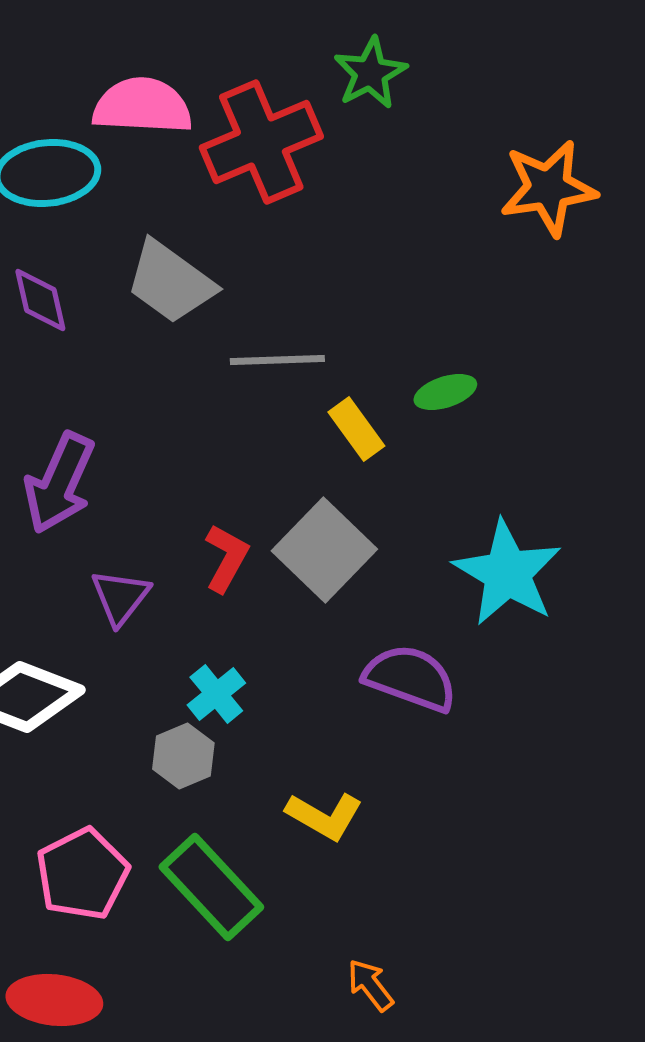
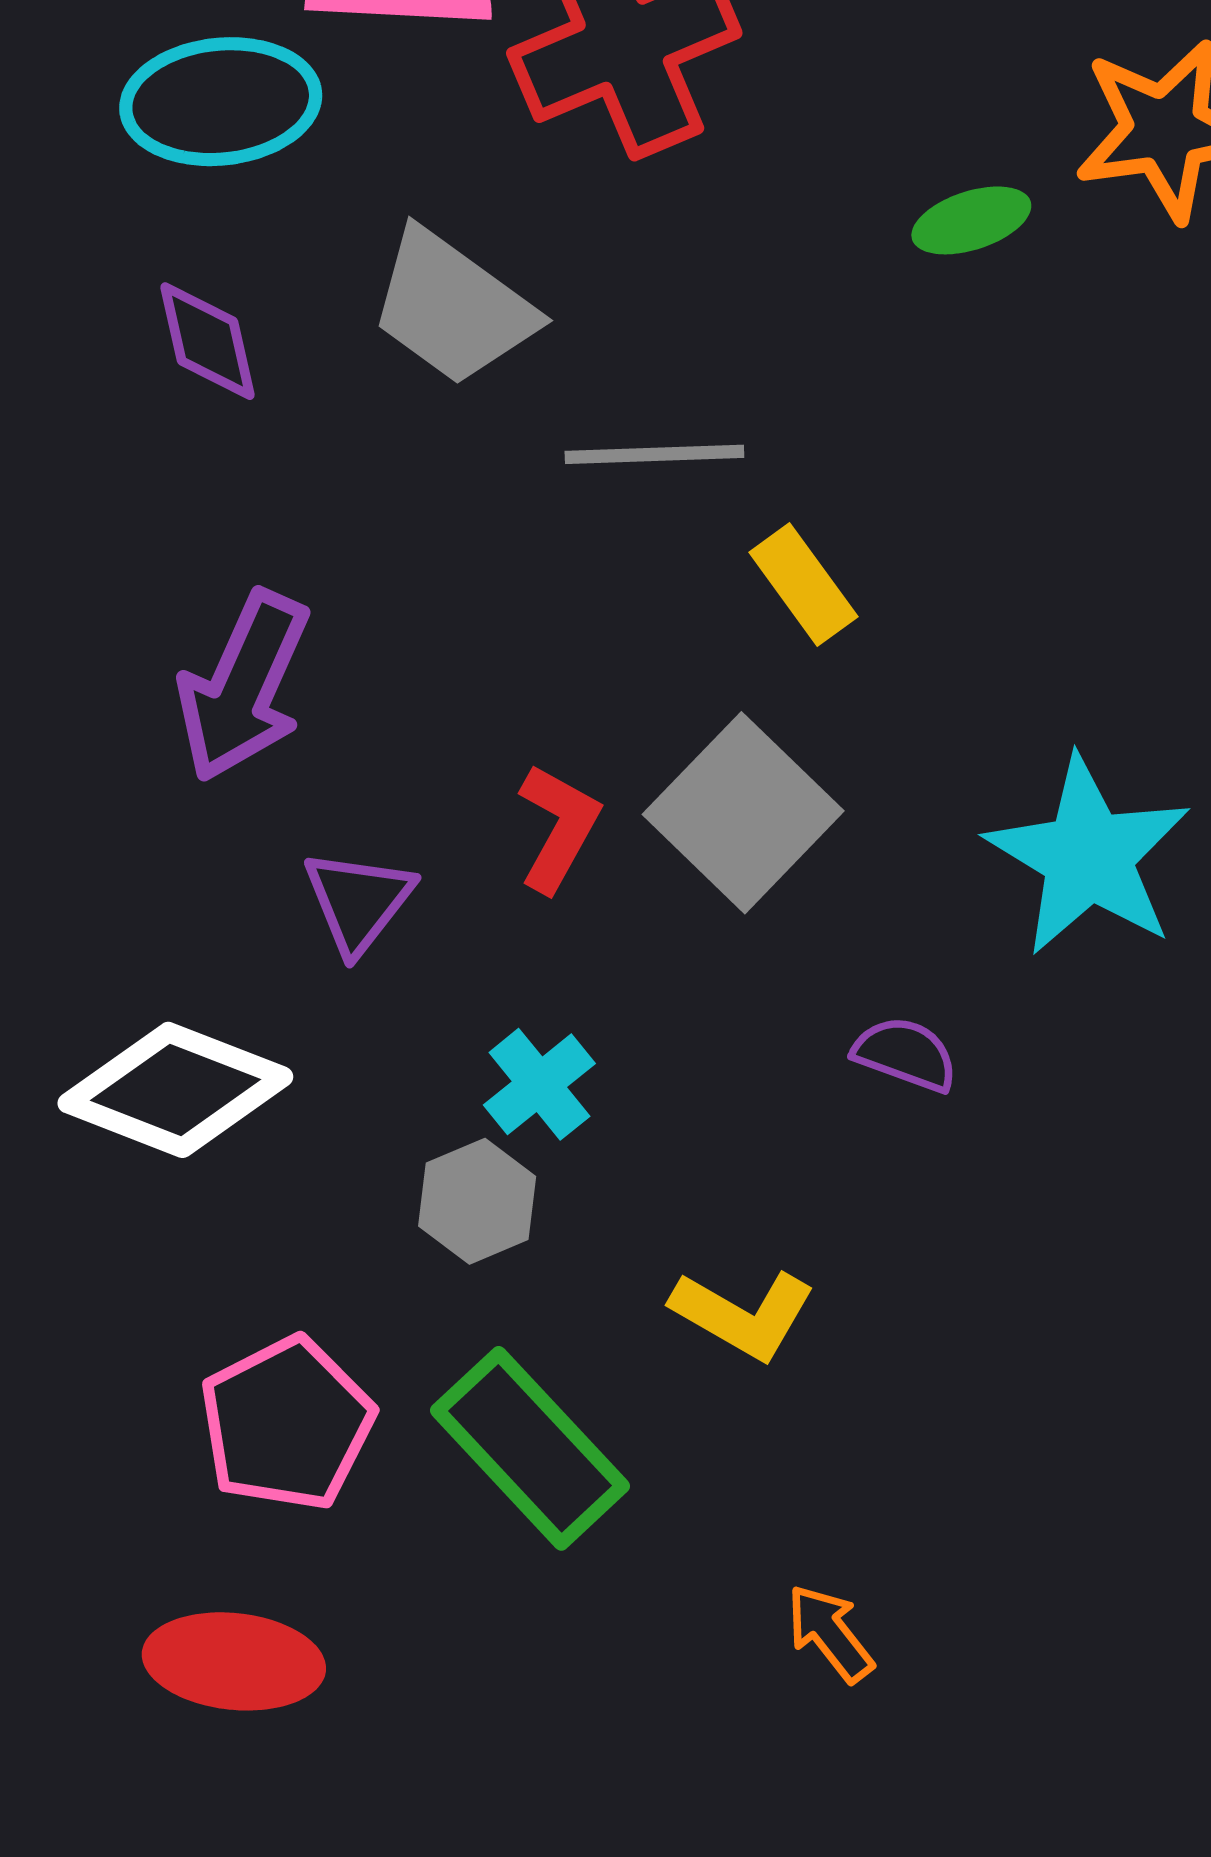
green ellipse: (445, 392) -> (971, 220), moved
purple semicircle: (410, 678) -> (905, 1054), size x0.6

